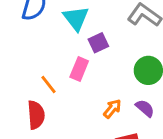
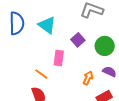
purple square: (98, 43) -> (78, 40), moved

